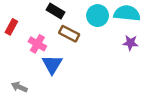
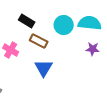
blue triangle: (52, 64) -> (44, 68), moved

